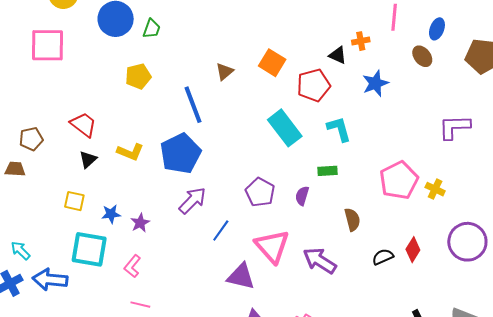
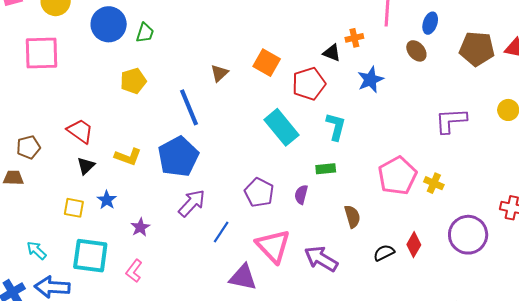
cyan L-shape: (339, 129) -> (336, 127), turned 32
blue star: (111, 214) -> (107, 200), moved, turned -30
cyan arrow: (20, 250) -> (37, 250), moved

